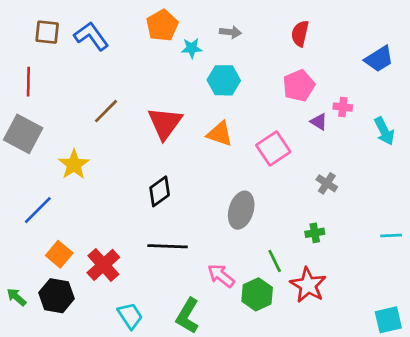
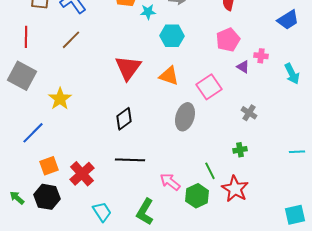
brown line: (106, 111) -> (71, 40), moved
gray ellipse: (241, 210) -> (185, 117), moved
orange square: (59, 254) -> (49, 166), turned 30

